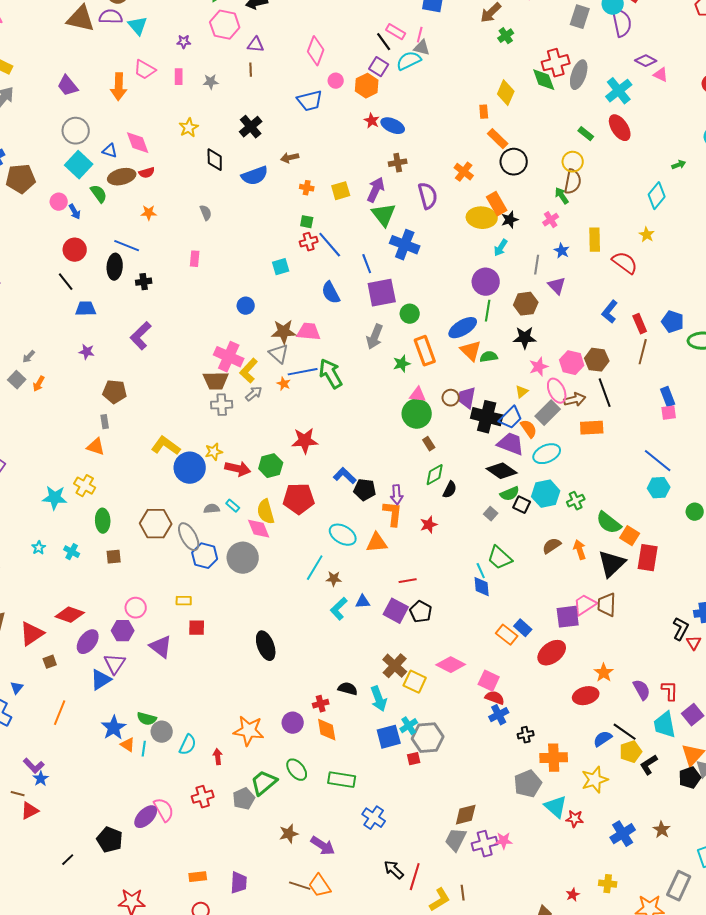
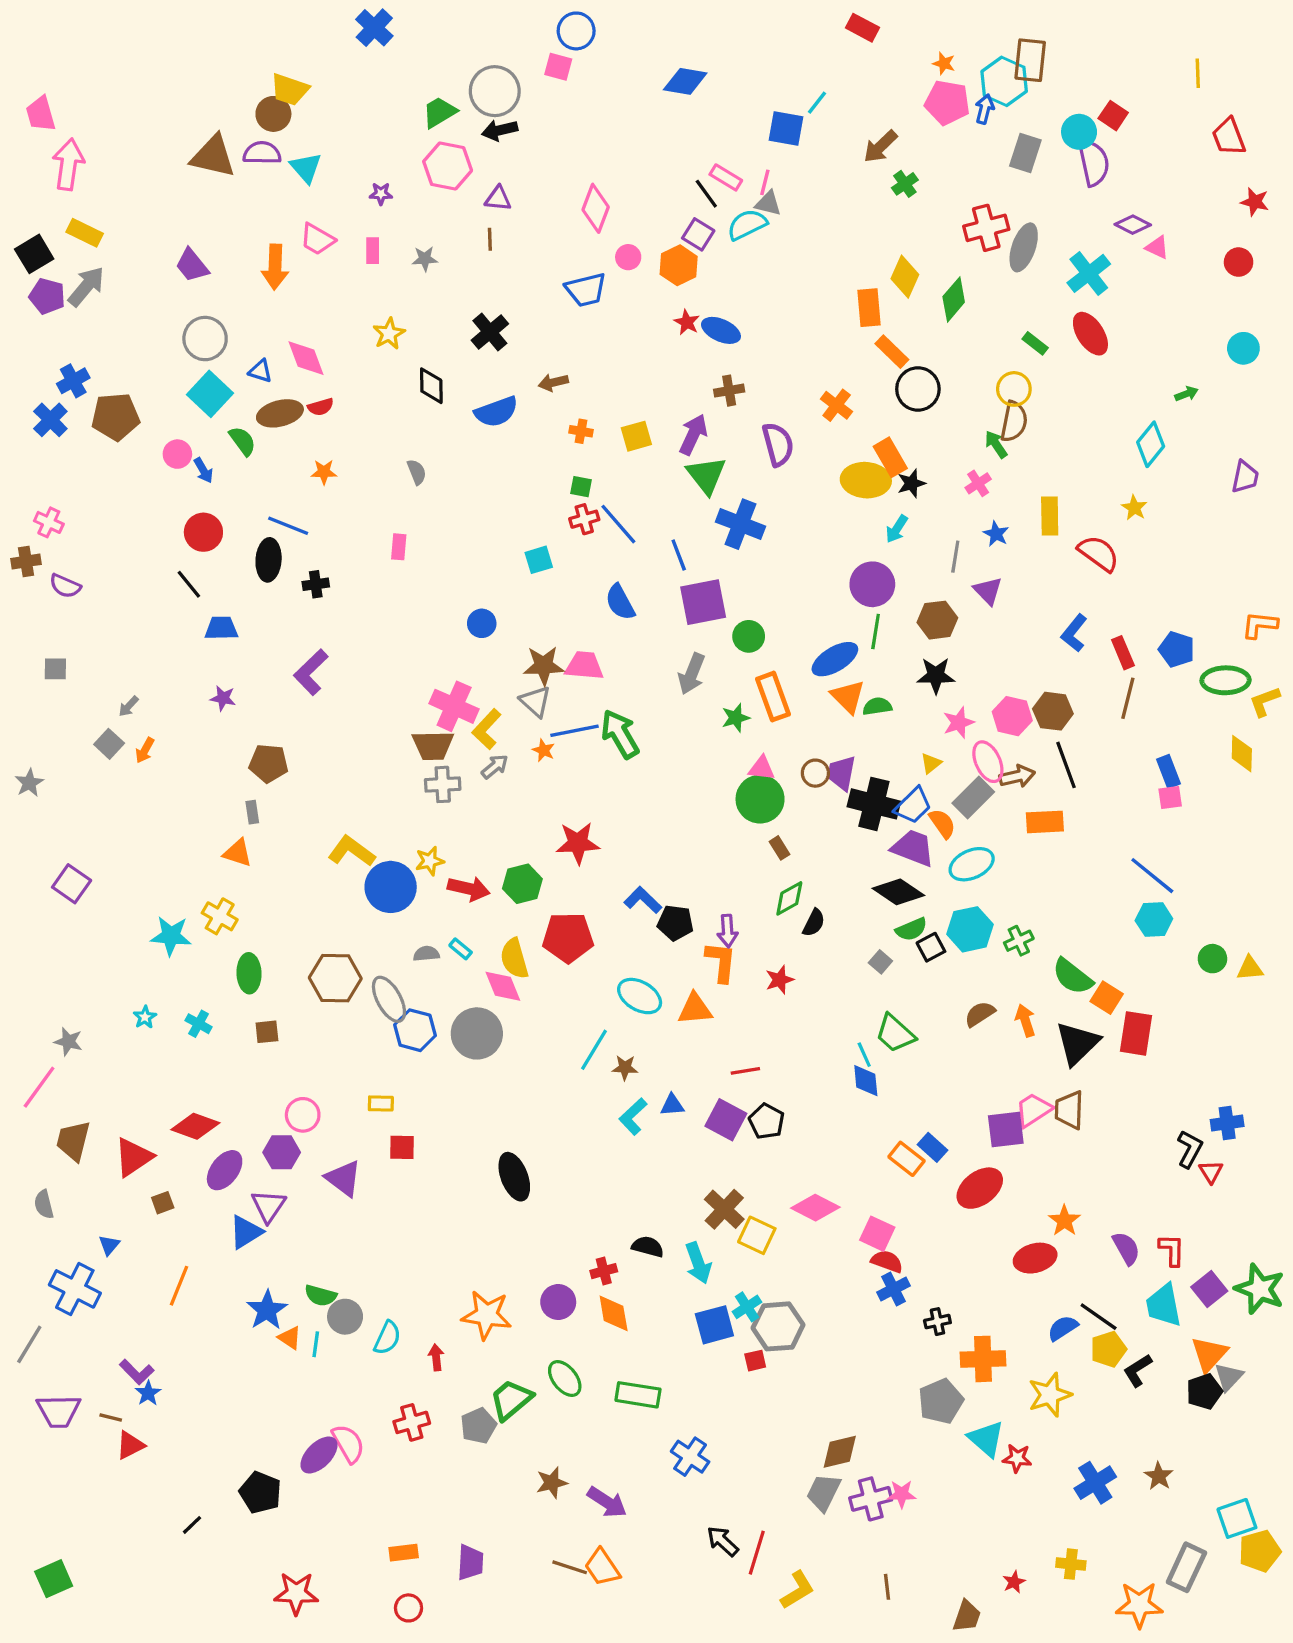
green diamond: (544, 80) -> (954, 299), moved, turned 60
orange rectangle: (484, 112) -> (869, 308), size x1.6
black square: (522, 505) -> (931, 947), turned 36
brown line: (463, 893) -> (887, 1587), moved

